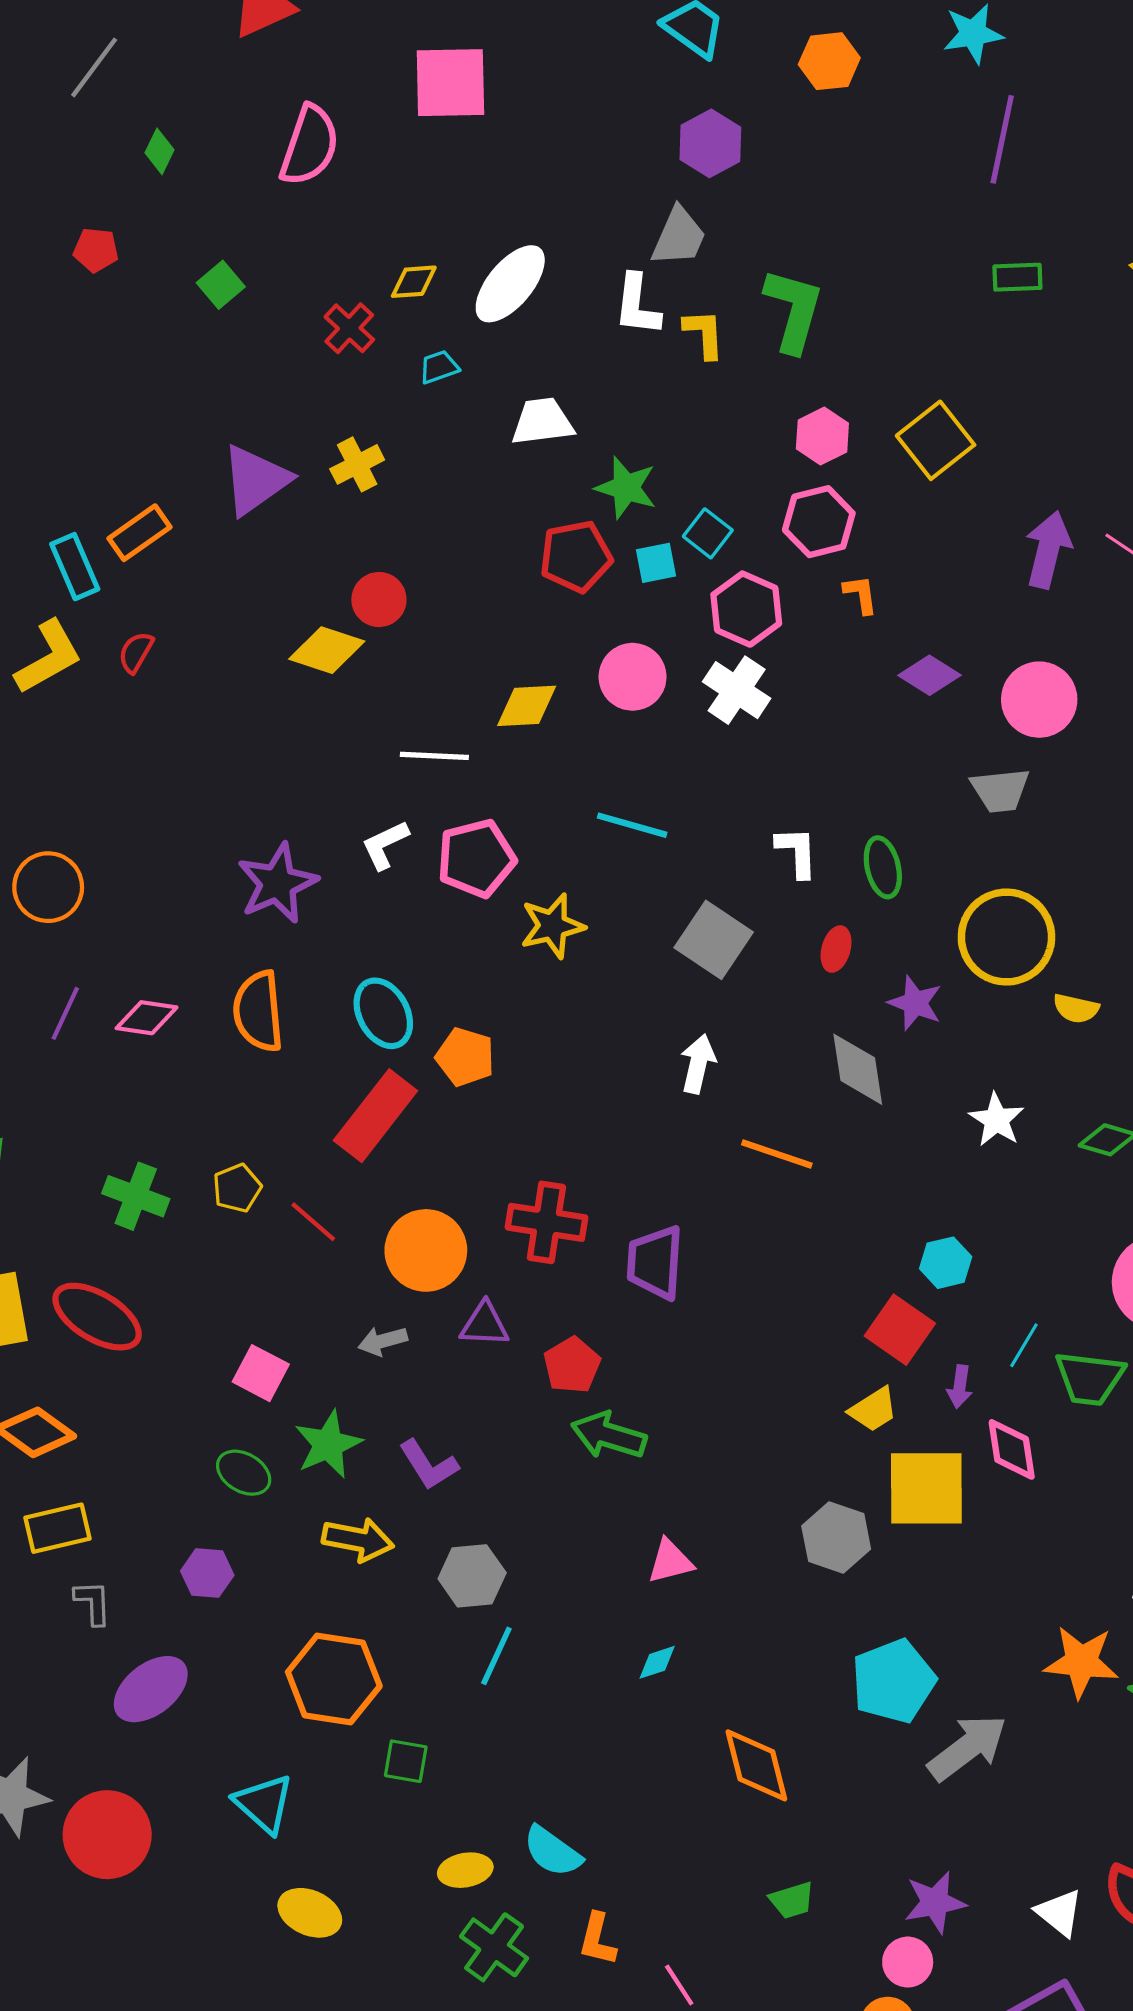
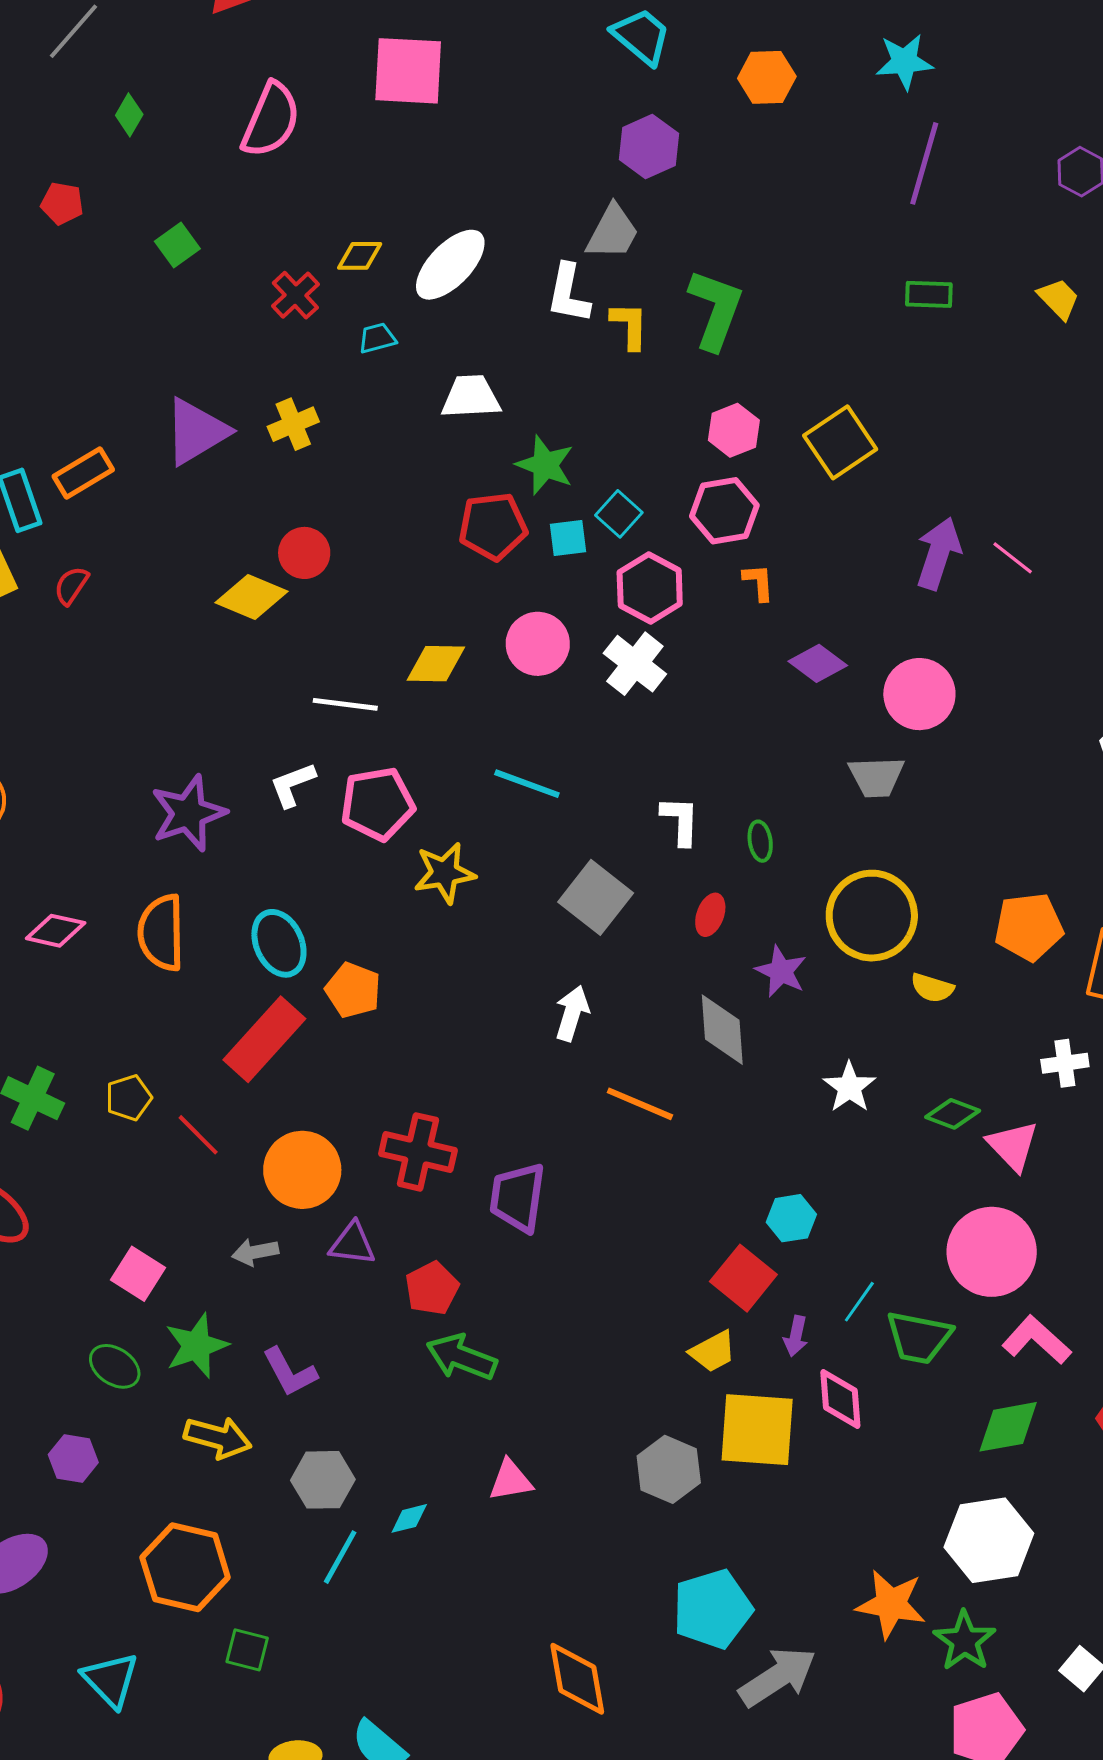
green ellipse: (883, 867) -> (760, 841), size x0.7
cyan diamond: (657, 1662) -> (409, 1518), moved

